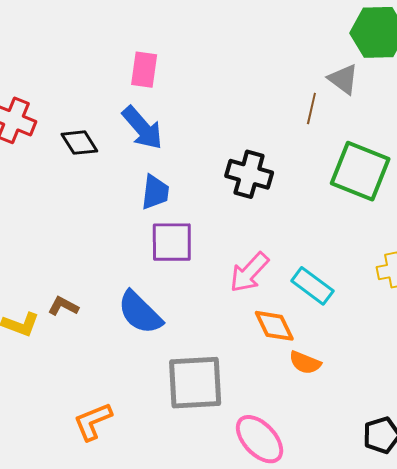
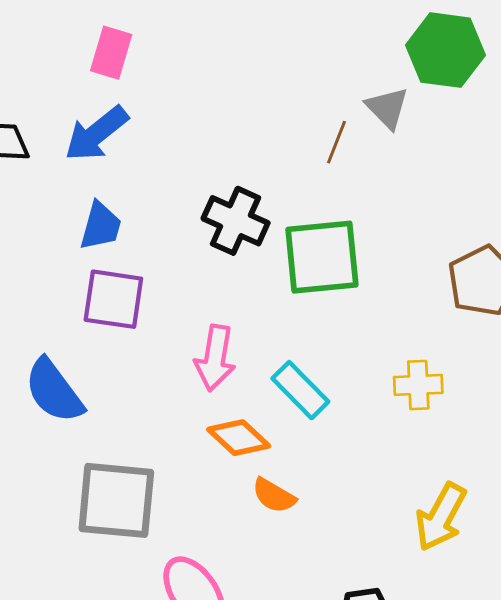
blue arrow: (142, 128) -> (96, 134), turned 84
green square: (360, 171) -> (322, 257), moved, turned -36
pink arrow: (249, 272) -> (215, 358), turned -42
orange diamond: (274, 326) -> (239, 438), turned -30

